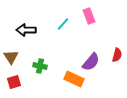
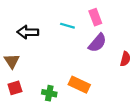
cyan line: (63, 24) -> (67, 26), turned 64
purple semicircle: (91, 62) -> (97, 43), moved
green cross: (40, 66) -> (49, 93), moved

